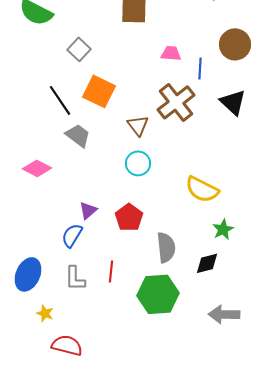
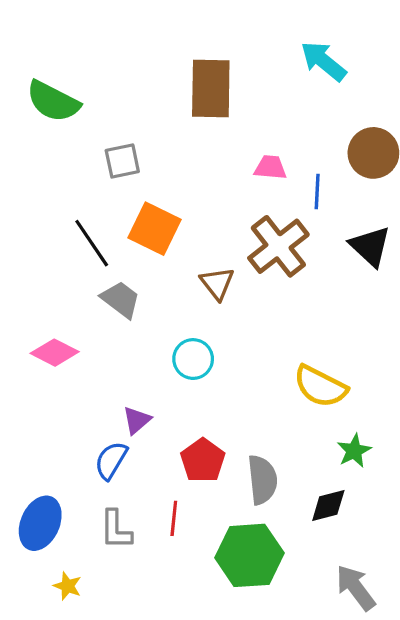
gray square: (79, 49) -> (122, 161), turned 35
cyan circle: (138, 163) -> (193, 359), moved
red pentagon: (129, 217) -> (203, 460), moved
gray arrow: (224, 314) -> (356, 588), turned 52

